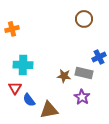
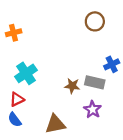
cyan cross: (23, 65) -> (26, 73), turned -36
red triangle: (15, 88) -> (17, 99), turned 32
blue semicircle: (29, 100) -> (15, 120), moved

